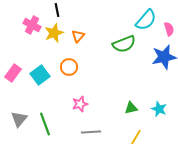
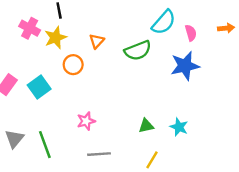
orange triangle: (78, 36) -> (97, 41), moved
orange circle: (69, 67) -> (73, 65), moved

